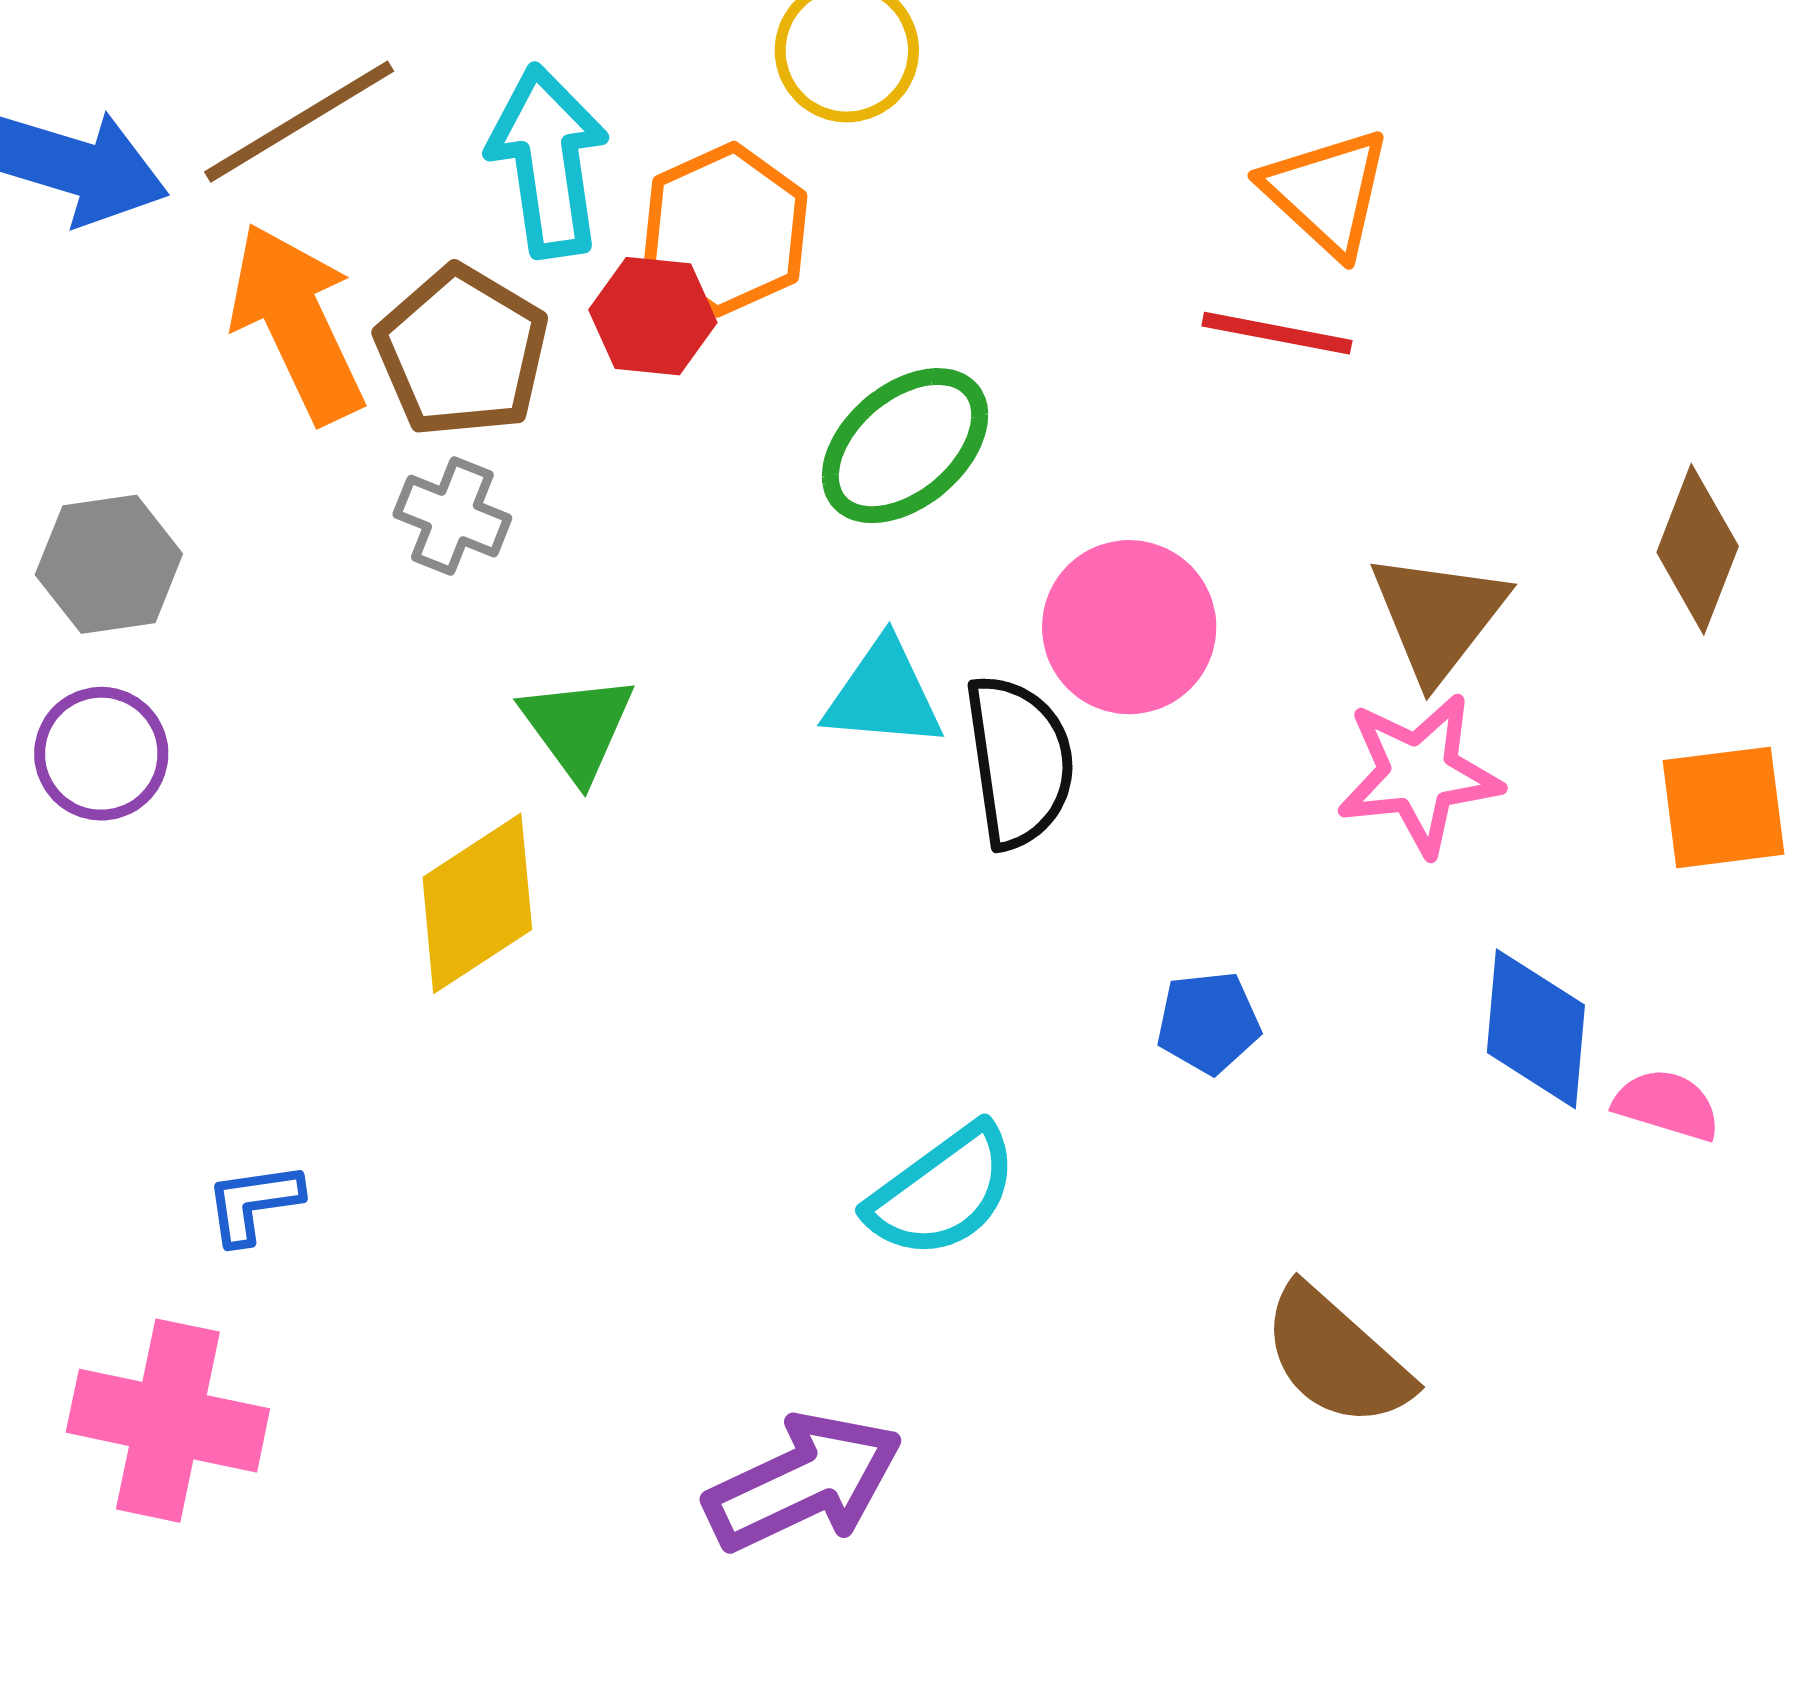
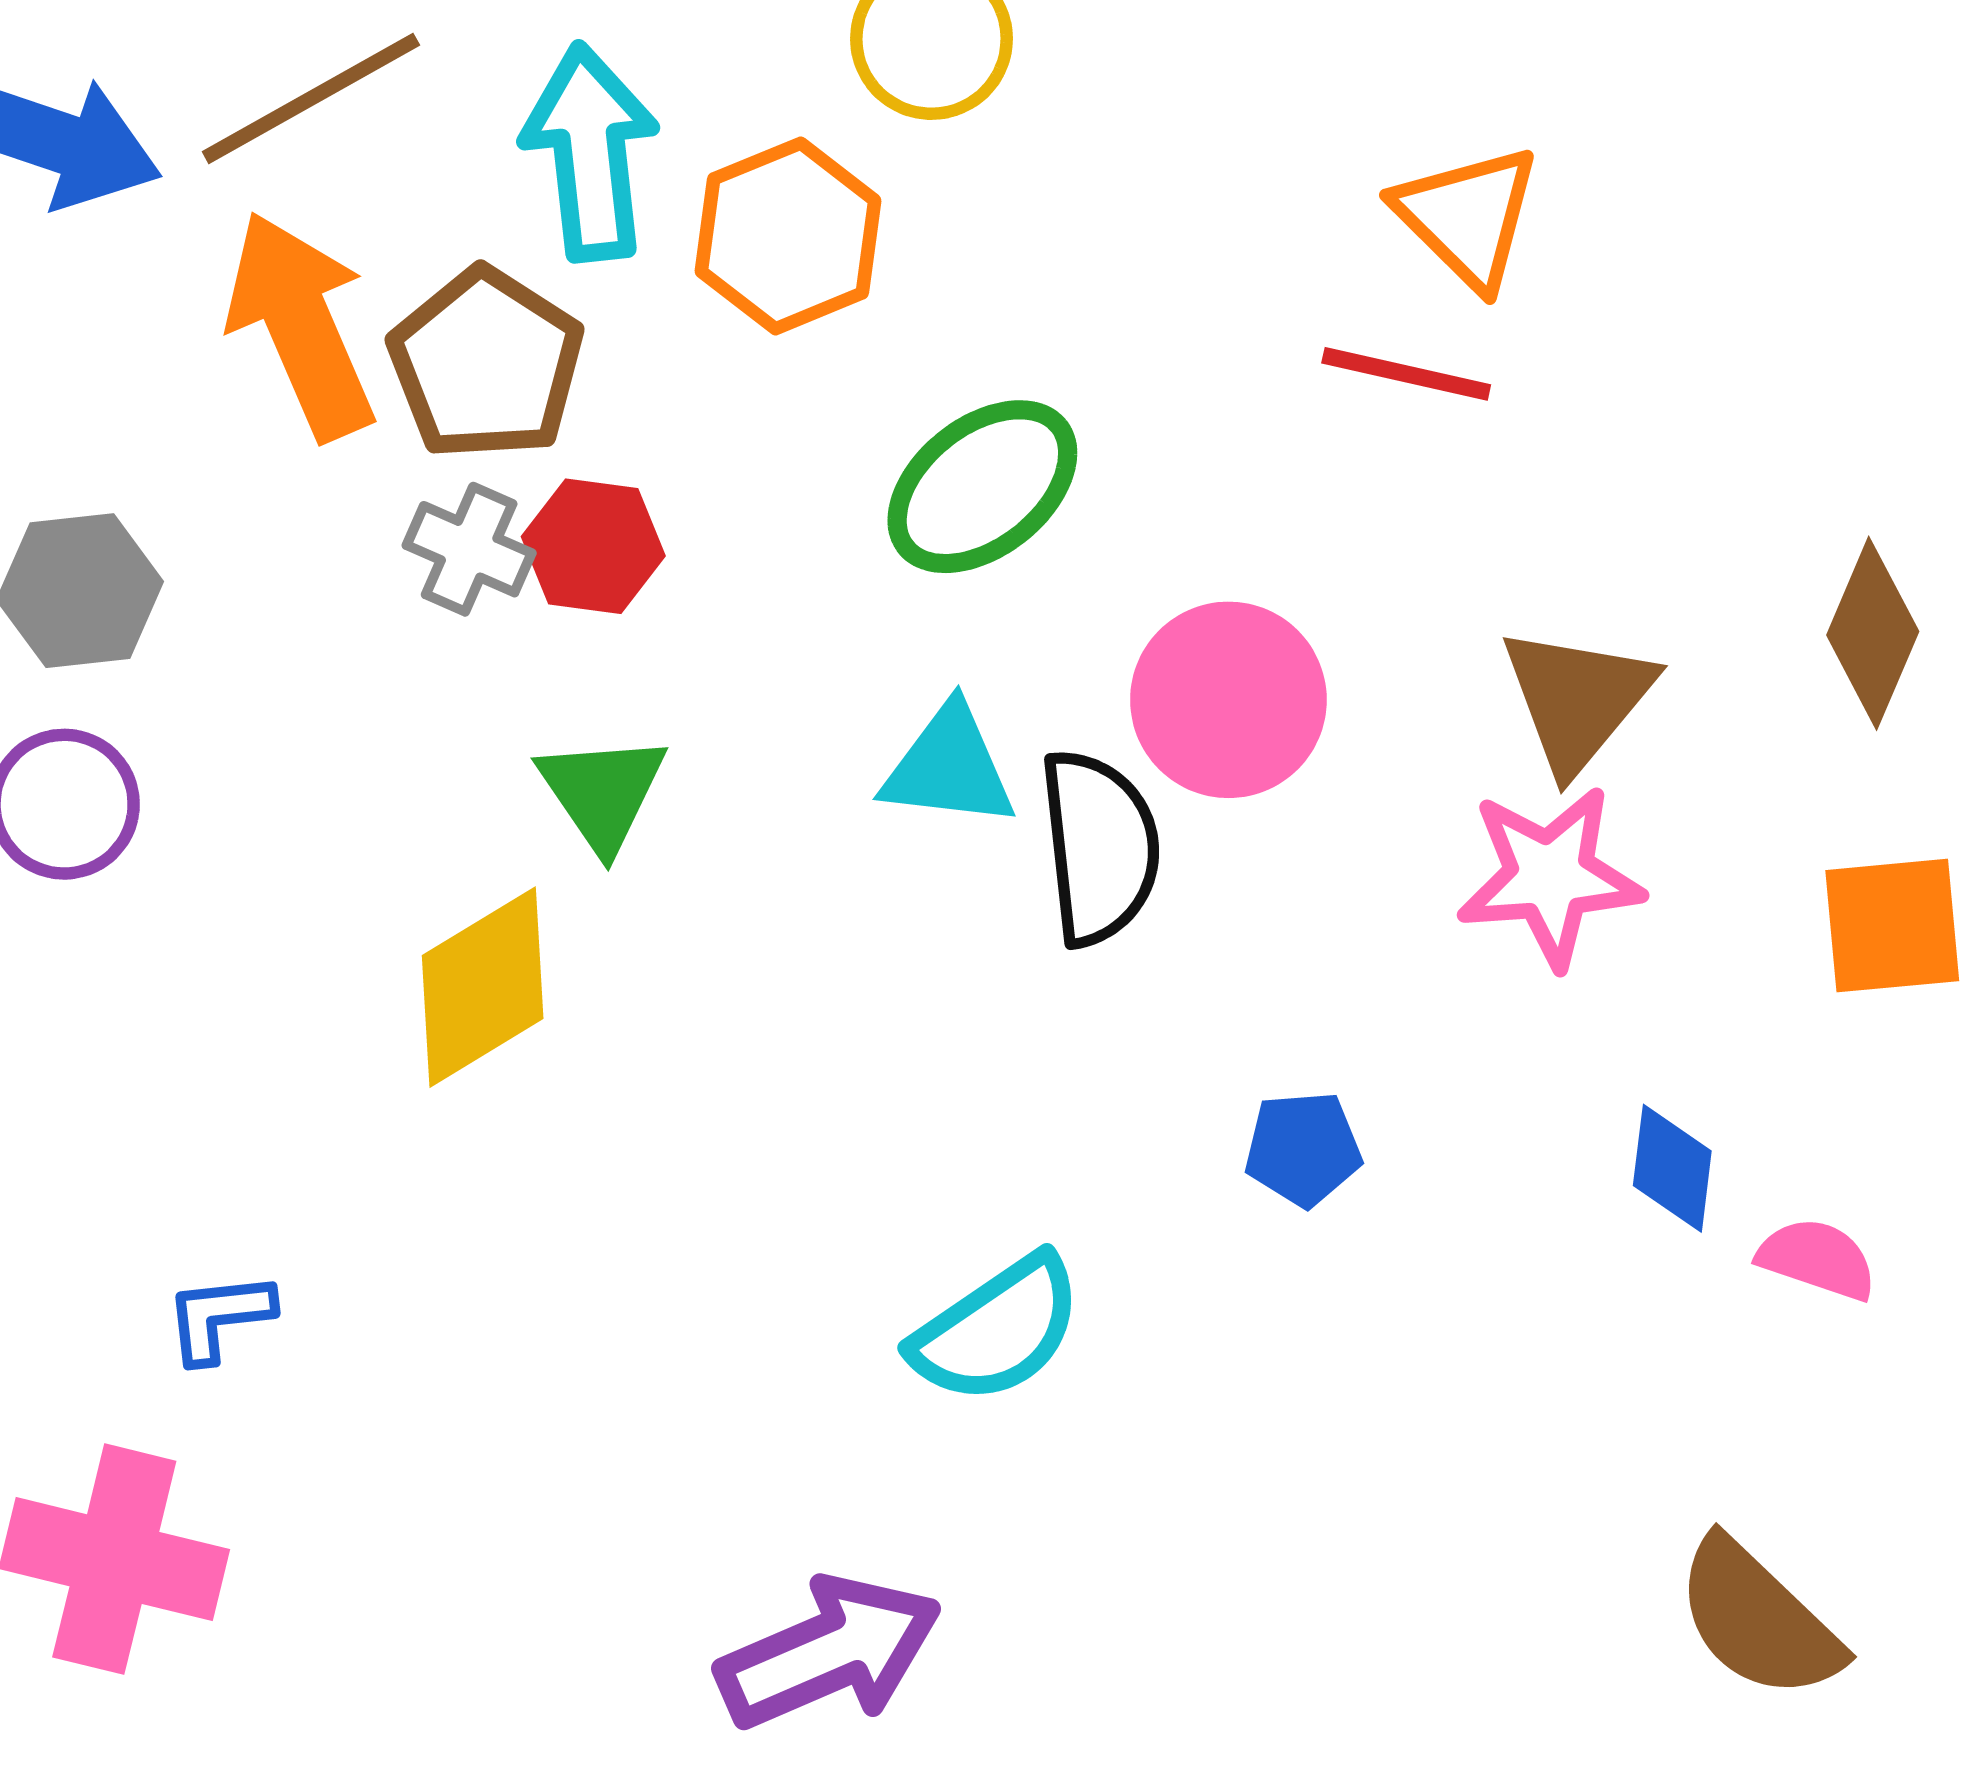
red hexagon: (653, 316) -> (593, 546), moved
blue diamond: (1536, 1029) -> (1672, 1168), size x0.7
brown semicircle: (1336, 1357) -> (1758, 1619), moved

